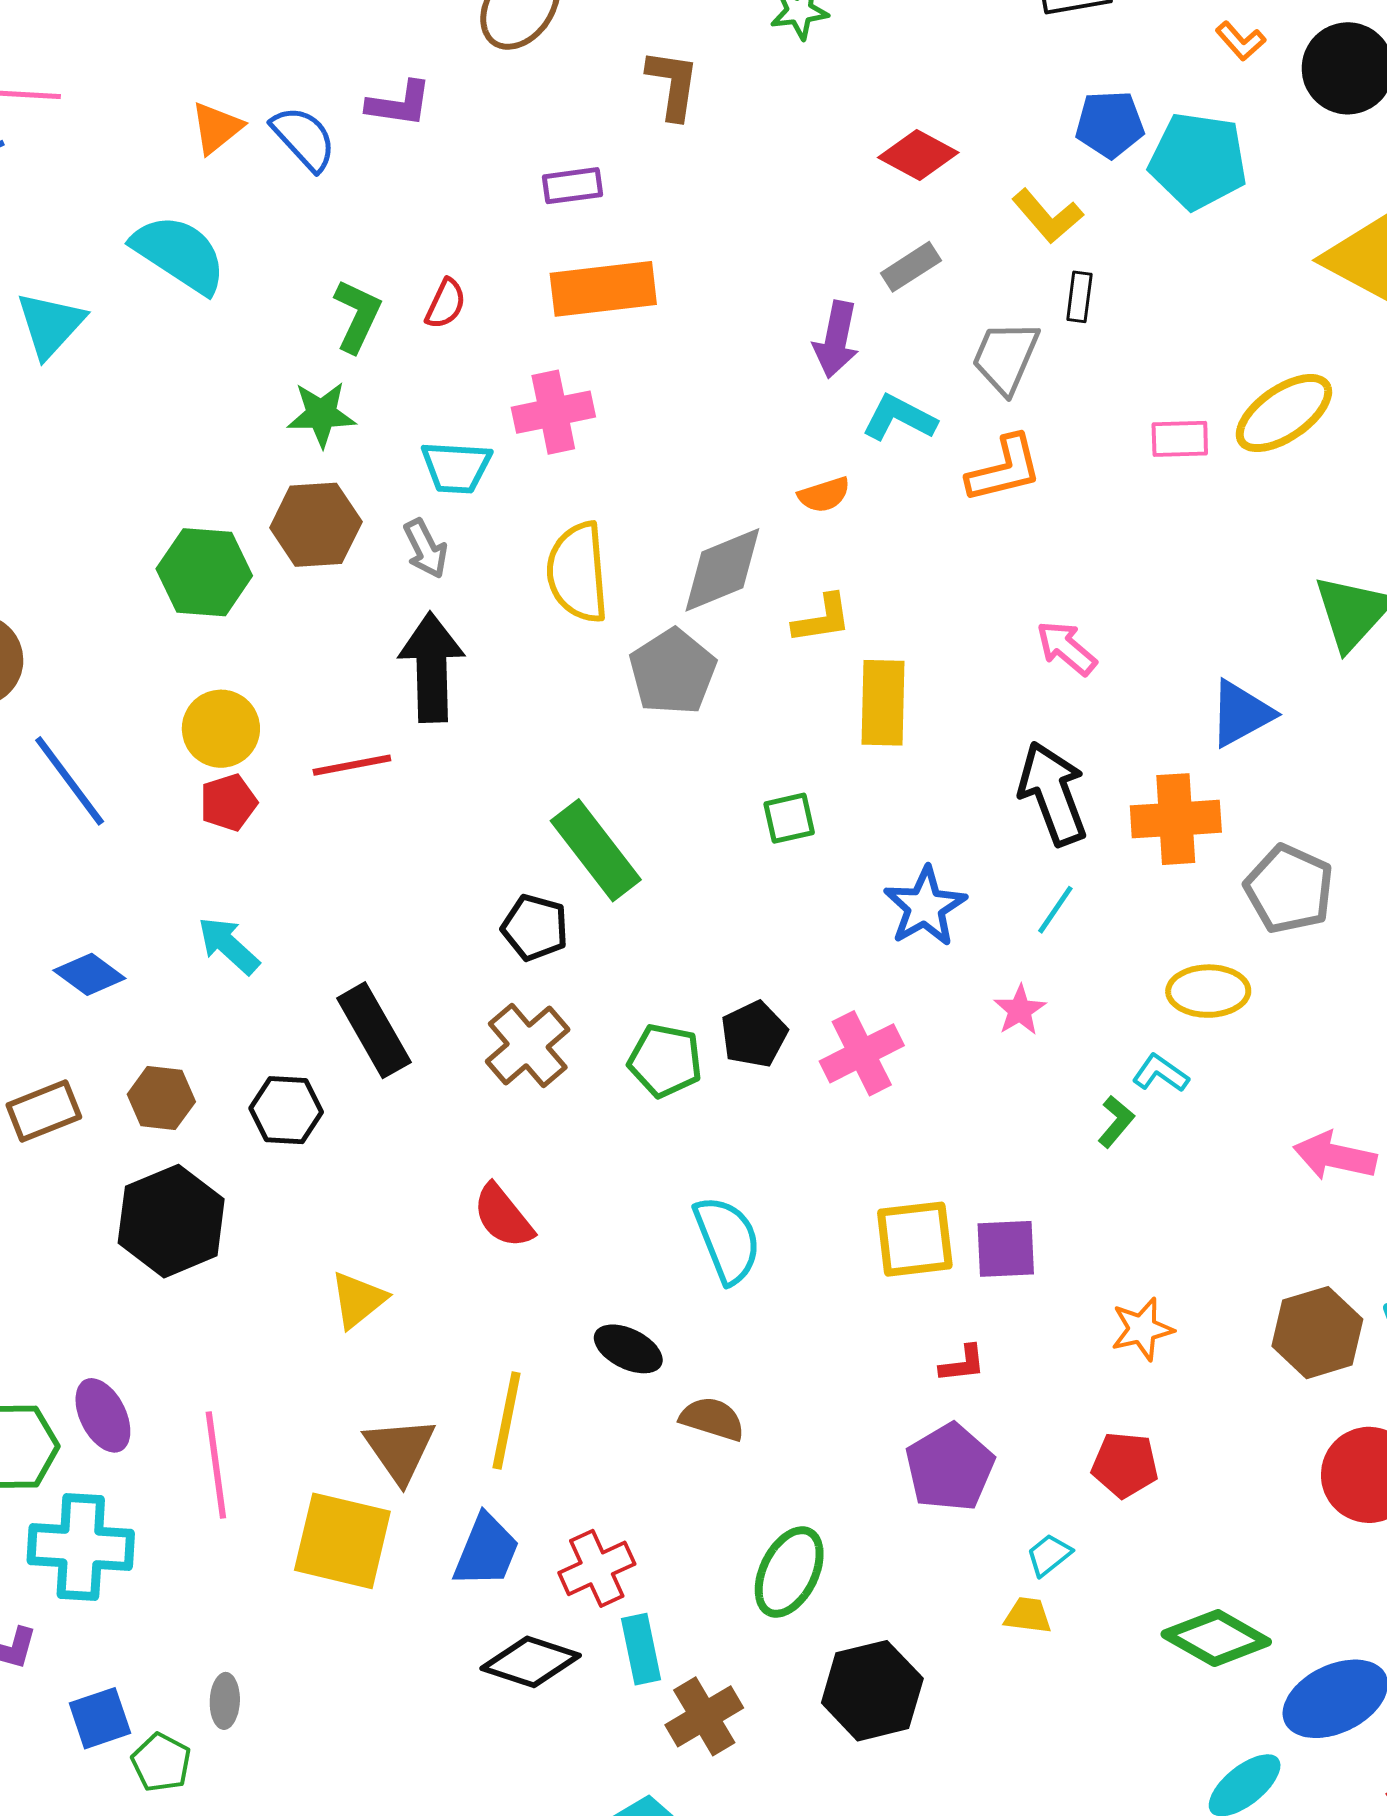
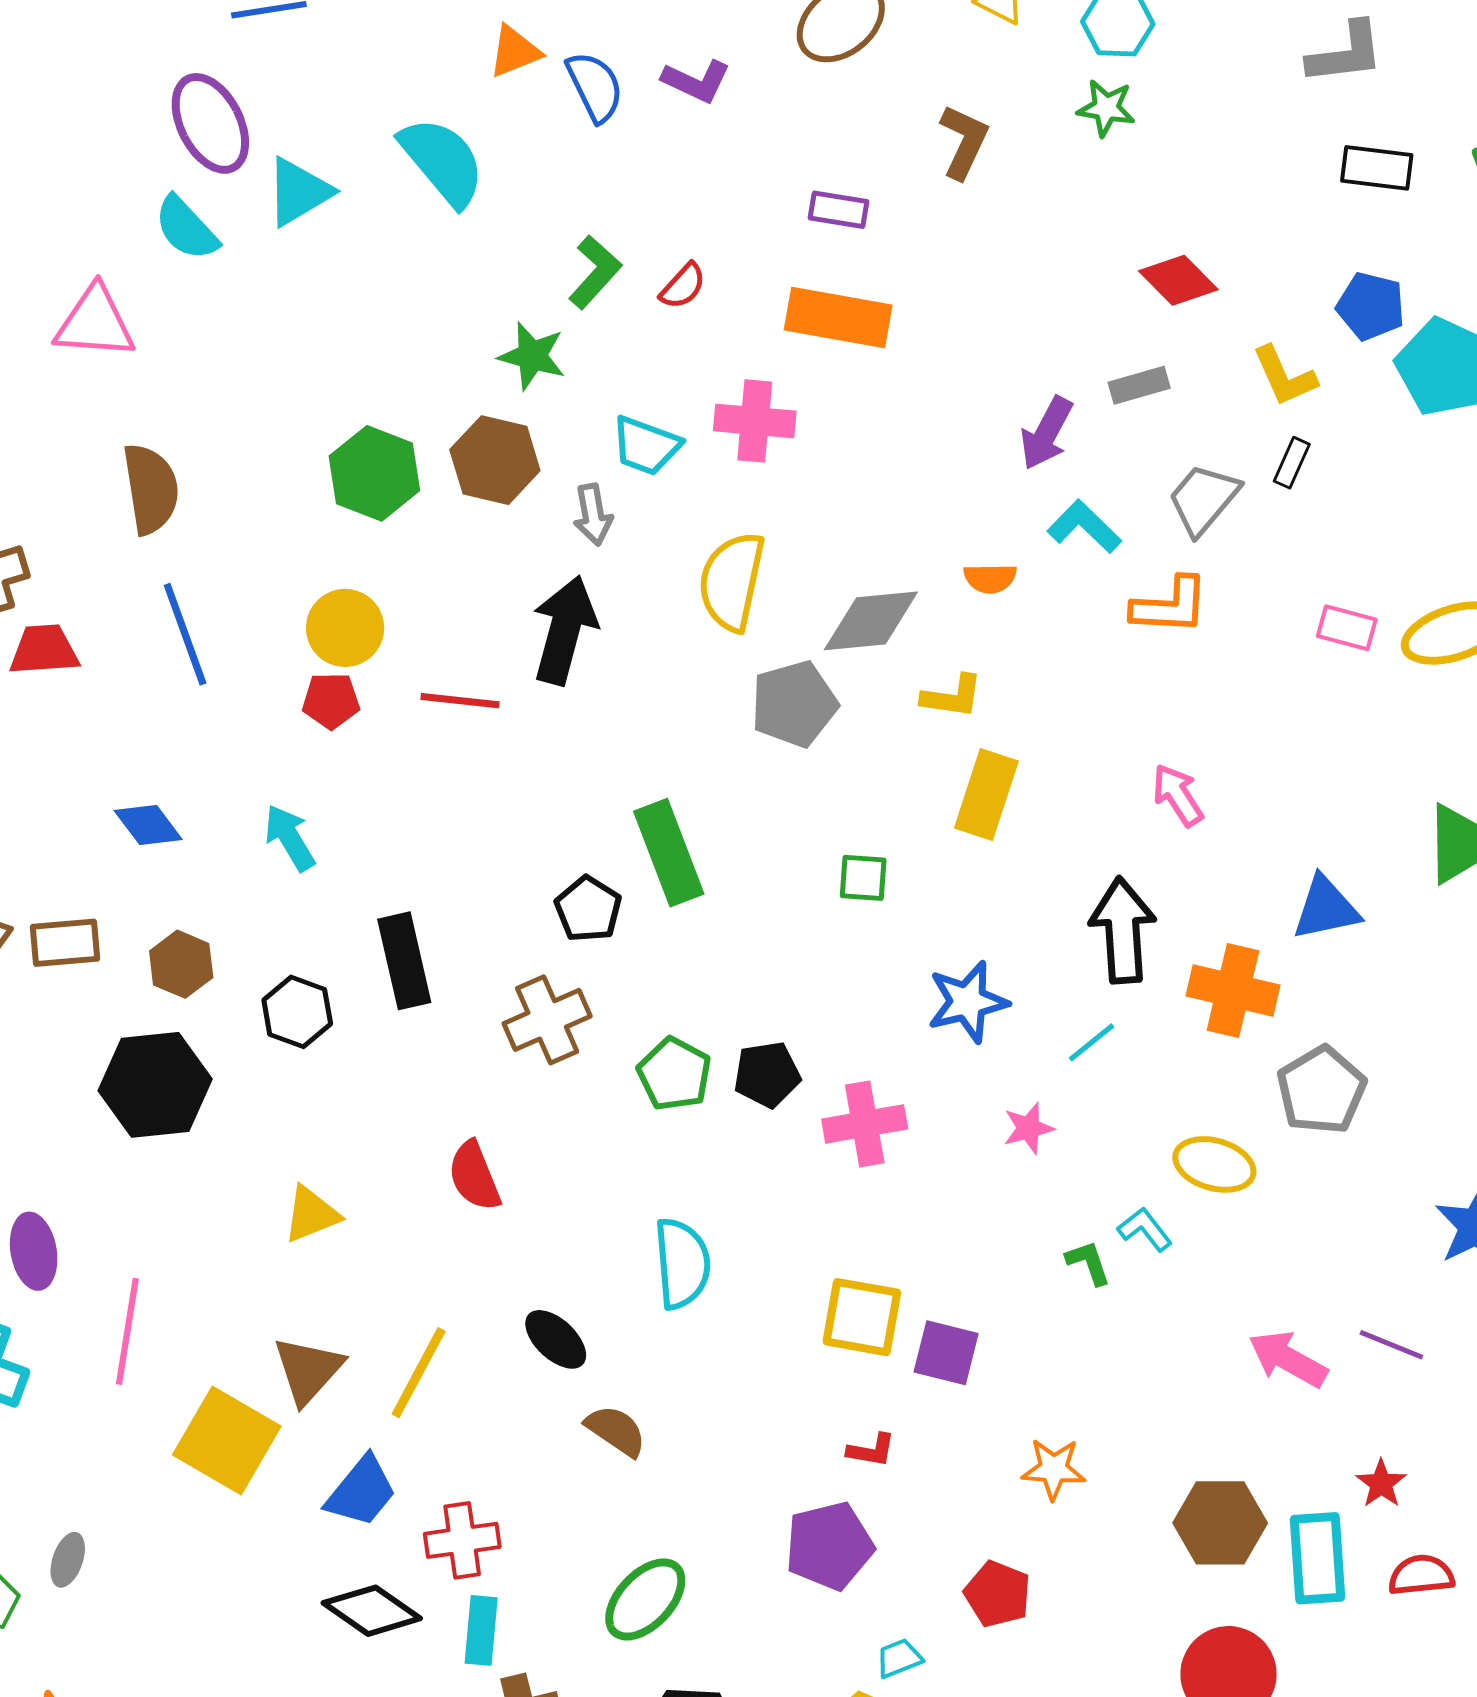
green L-shape: (1116, 1121) -> (1088, 1263), turned -76

